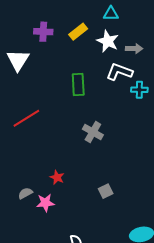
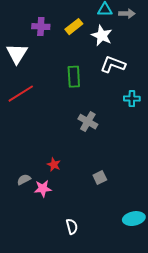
gray arrow: (134, 49) -> (127, 14), moved
cyan cross: (139, 90) -> (132, 99), moved
red line: (26, 118) -> (21, 94), moved

